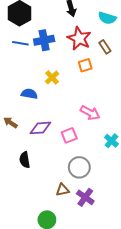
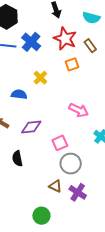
blue cross: (44, 40) -> (31, 42), turned -36
pink square: (69, 135) -> (60, 143), moved
brown triangle: (63, 190) -> (55, 186), turned 40

